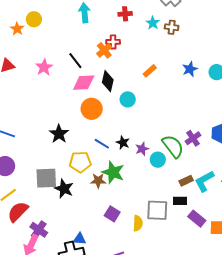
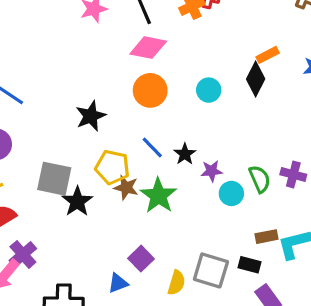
orange rectangle: (150, 71) -> (268, 55), moved
black diamond: (108, 81) -> (256, 79), moved
purple cross: (193, 138) -> (293, 174), turned 35
green semicircle: (173, 146) -> (260, 179), size x0.7
brown star: (98, 181) -> (126, 188), moved
blue triangle: (80, 239) -> (118, 283), moved, turned -40

